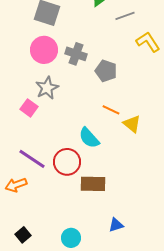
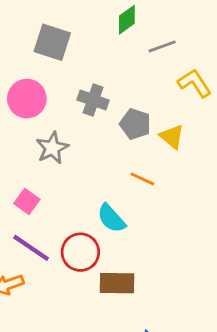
pink circle: (44, 50) -> (27, 99), moved
pink square: (29, 108) -> (27, 201), moved
yellow triangle: (132, 124) -> (172, 137), moved

